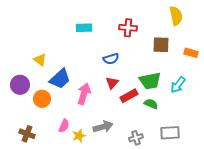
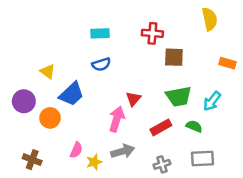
brown square: (161, 45) -> (174, 57), moved
blue semicircle: (111, 59) -> (101, 64), moved
pink arrow: (84, 94) -> (117, 119), moved
red rectangle: (129, 96) -> (161, 127), moved
green semicircle: (151, 104) -> (194, 126), moved

